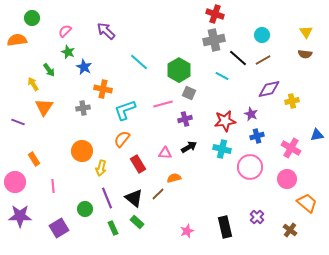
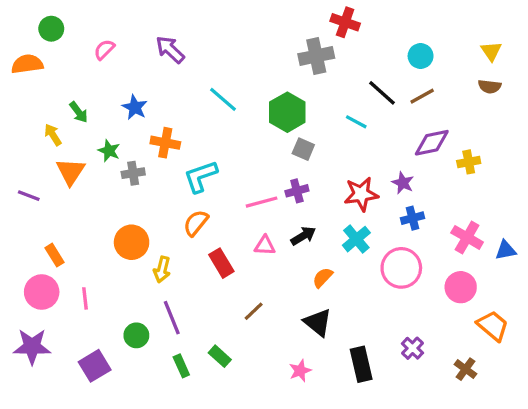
gray cross: (214, 40) -> (316, 56), moved
green star: (68, 52) -> (109, 151), moved
pink line: (163, 104) -> (262, 202), moved
blue triangle: (317, 135) -> (506, 250), moved
cyan cross: (222, 149) -> (356, 239), turned 36
orange semicircle: (174, 178) -> (323, 278), moved, turned -32
pink circle: (15, 182) -> (42, 292), moved
black triangle: (134, 198) -> (318, 323), moved

